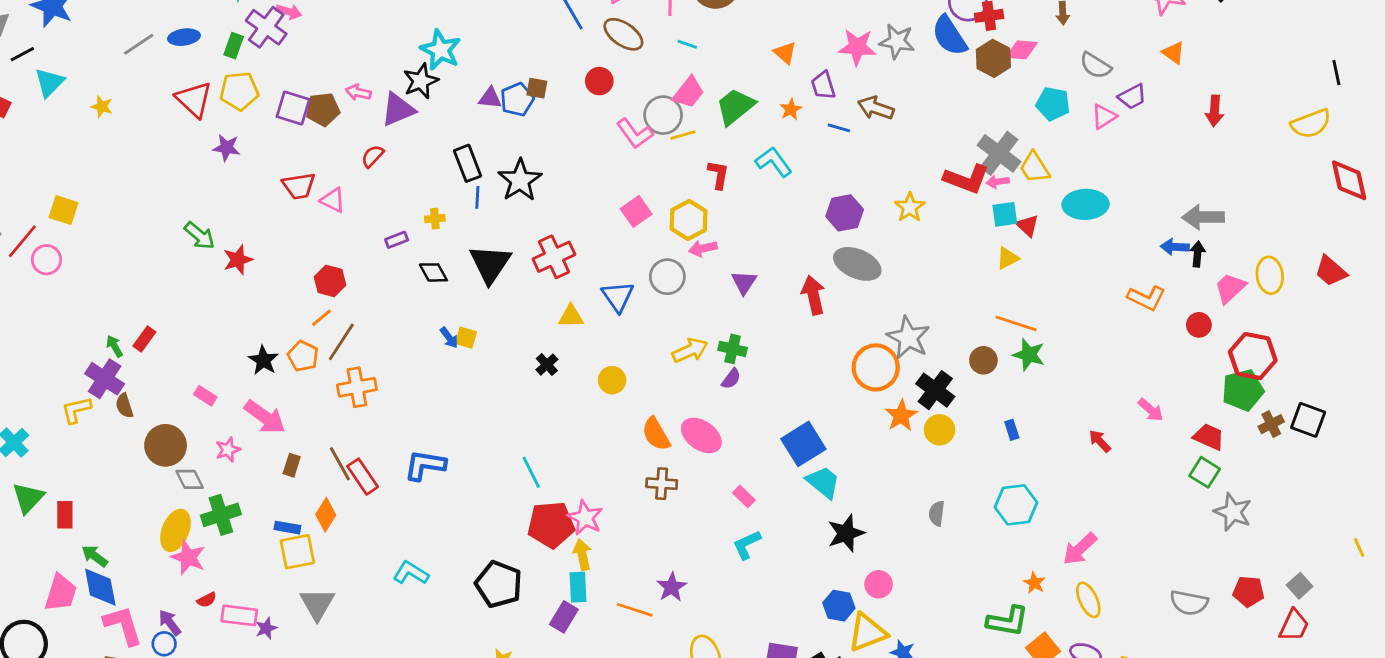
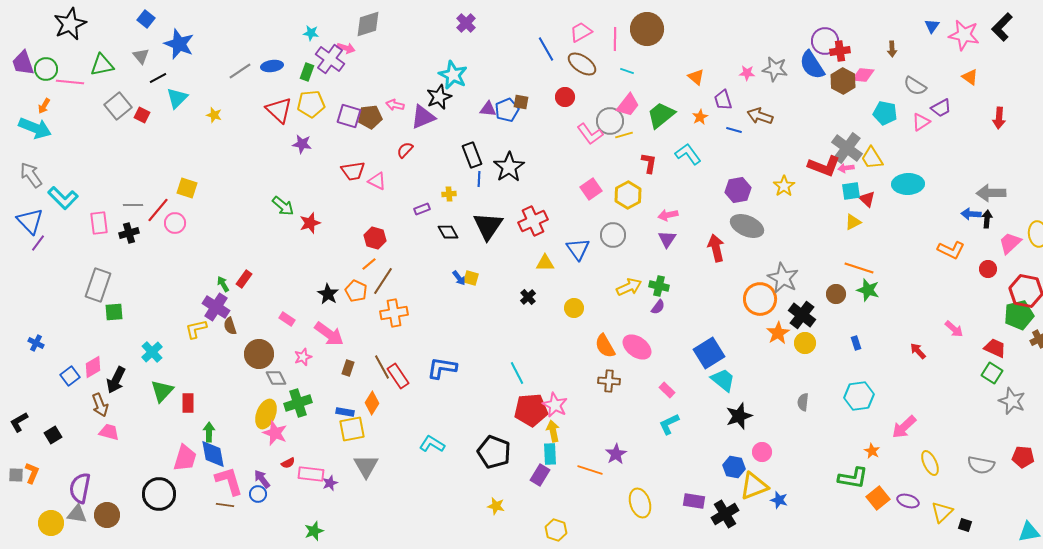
pink star: (857, 47) -> (747, 73), size x0.6
pink arrow: (703, 248) -> (668, 215), moved
green arrow: (95, 556) -> (209, 432), turned 54
yellow ellipse: (1088, 600) -> (930, 463), moved

